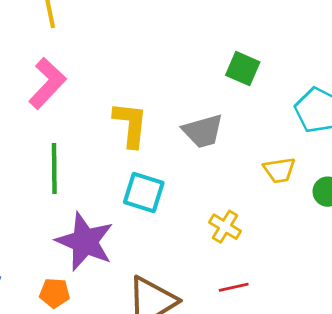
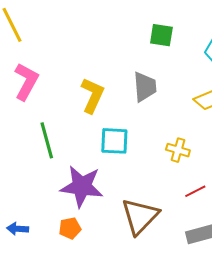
yellow L-shape: (130, 124) -> (92, 95), turned 33
gray trapezoid: (203, 131) -> (145, 87), turned -64

